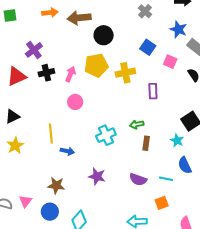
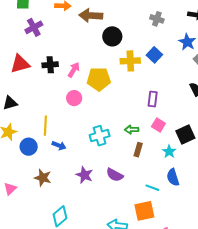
gray cross: (145, 11) -> (157, 19), turned -32
purple cross: (34, 50) -> (34, 27), moved
pink square: (170, 62) -> (158, 125), moved
yellow pentagon: (96, 65) -> (99, 79), moved
yellow cross: (125, 73) -> (130, 61), moved
purple semicircle: (138, 179) -> (115, 175), moved
orange square: (162, 203) -> (144, 211), size x1.5
blue circle: (50, 212) -> (29, 147), moved

